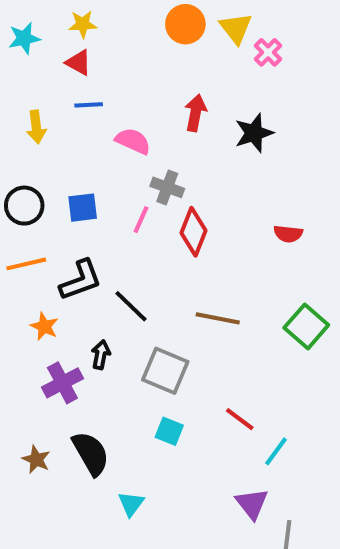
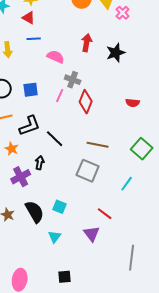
gray square: (165, 371) -> (88, 171), moved
red line: (240, 419) -> (105, 214), moved
cyan square: (169, 431) -> (60, 207), moved
cyan line: (276, 451) -> (127, 184), moved
purple triangle: (252, 504) -> (92, 234), moved

